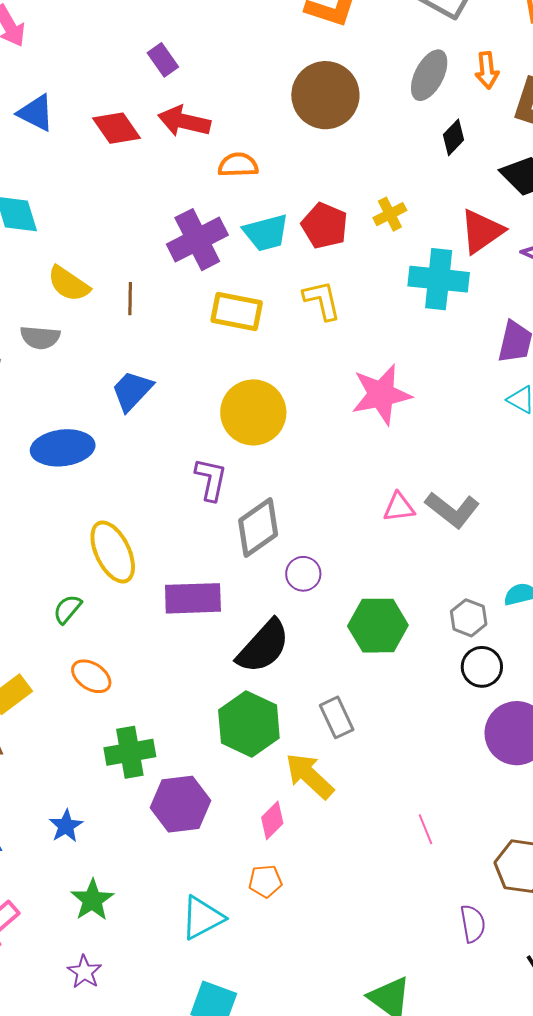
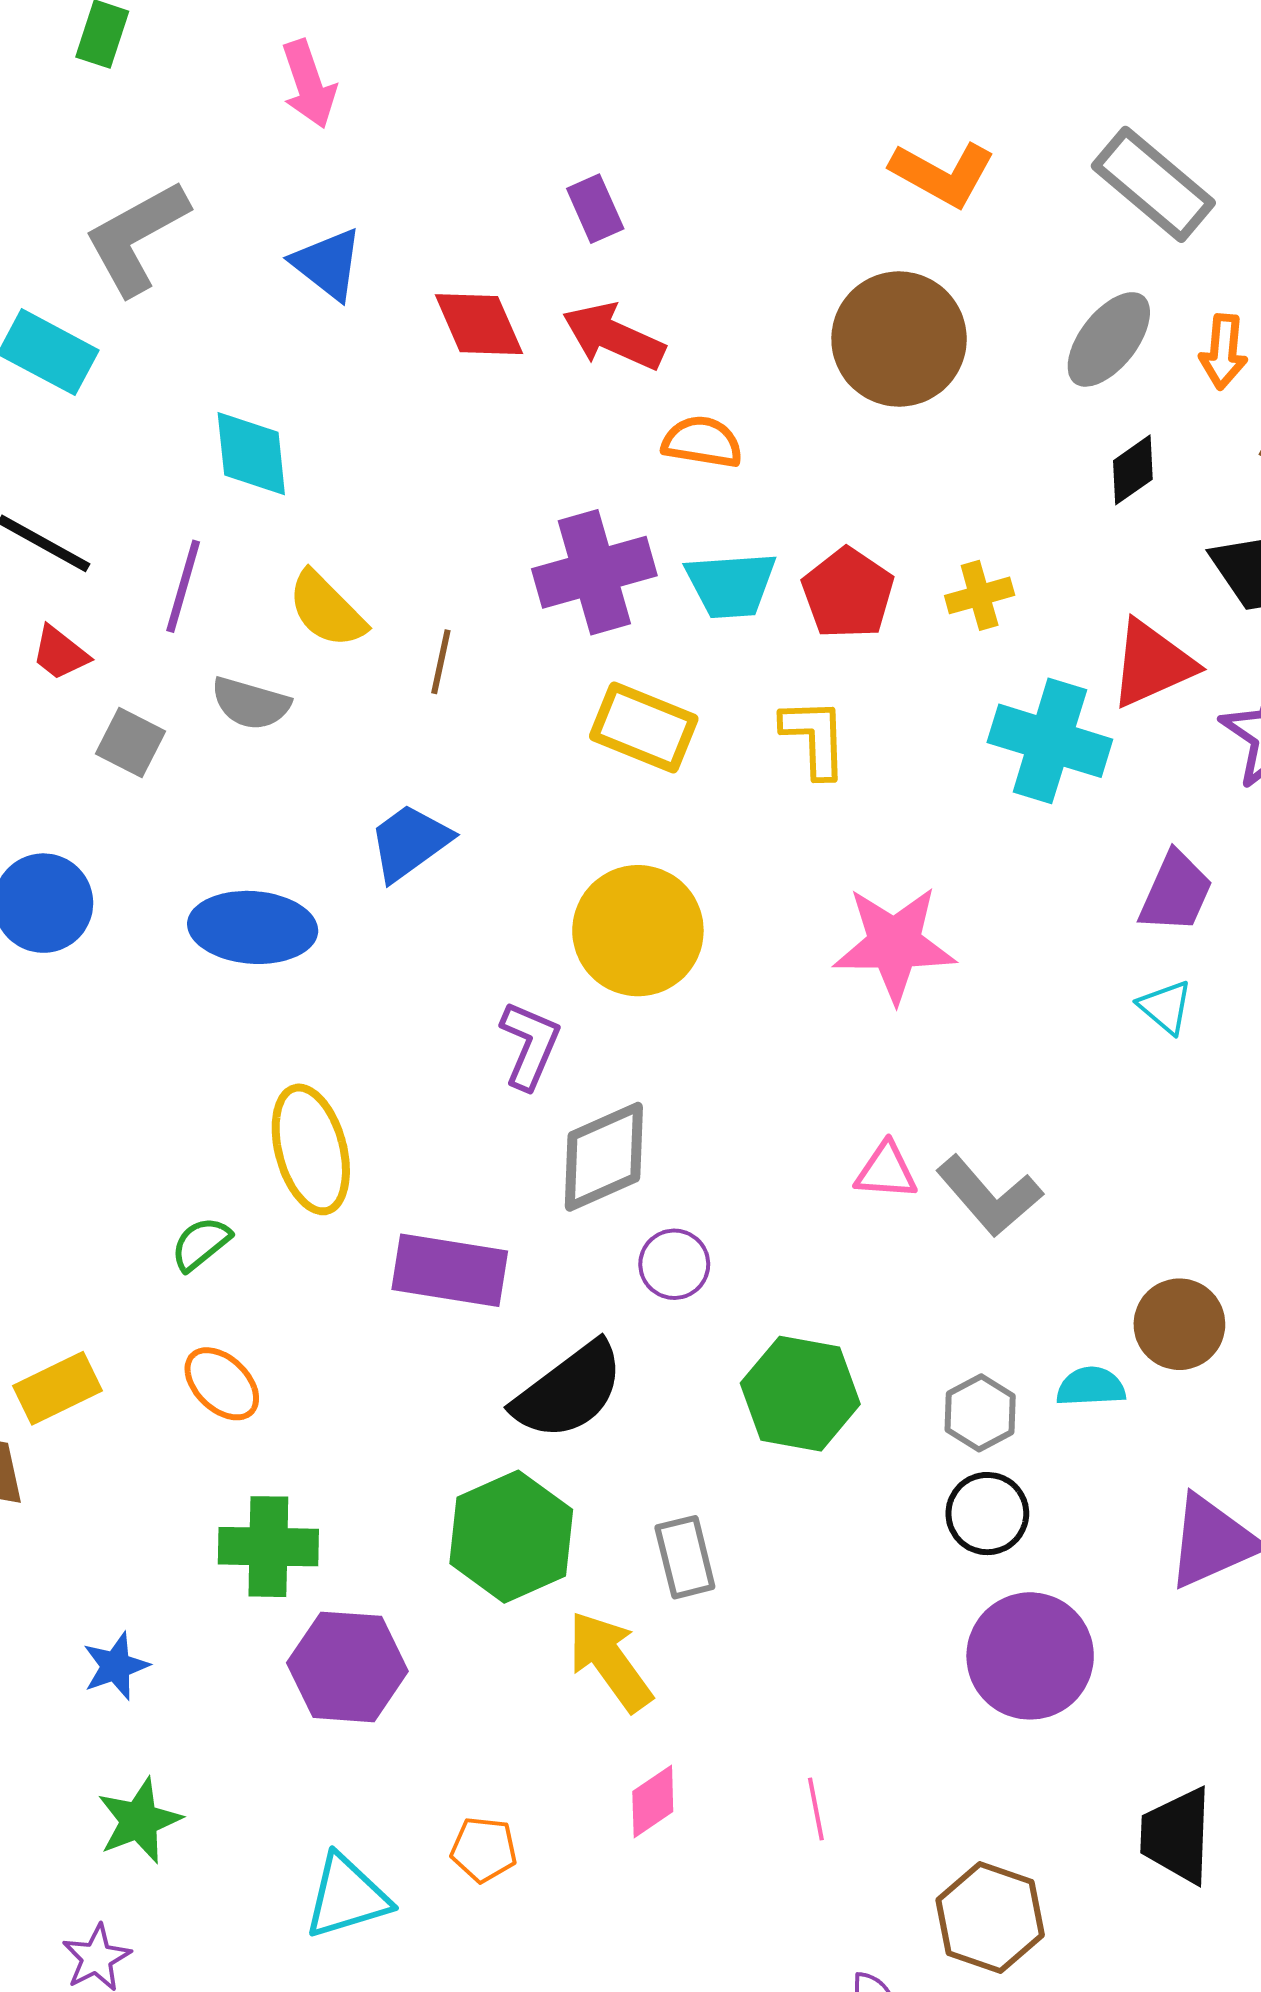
pink diamond: (272, 820) -> (653, 1802), moved

